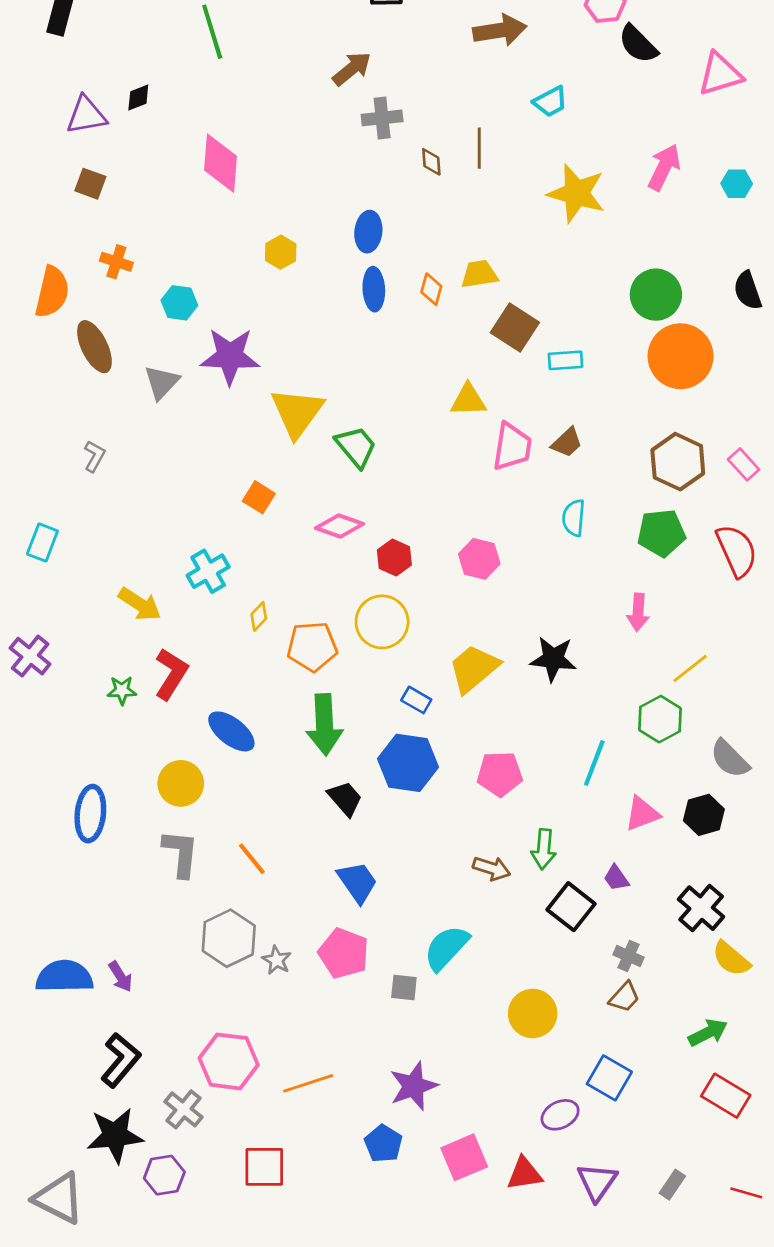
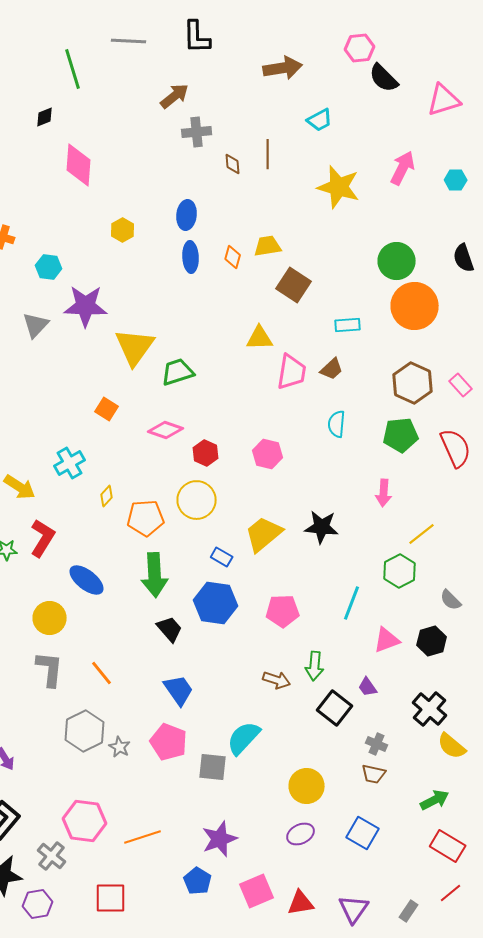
black diamond: (138, 97) -> (45, 117), moved
cyan rectangle: (566, 360) -> (348, 325), moved
green trapezoid: (356, 447) -> (178, 372), turned -68
gray semicircle: (730, 759) -> (451, 600), size x0.7
gray square: (404, 987) -> (213, 767), size x1.4
brown trapezoid: (624, 997) -> (374, 774), turned 60
purple ellipse: (560, 1115) -> (301, 834), moved
red line: (746, 1193) -> (451, 893), moved, turned -55

